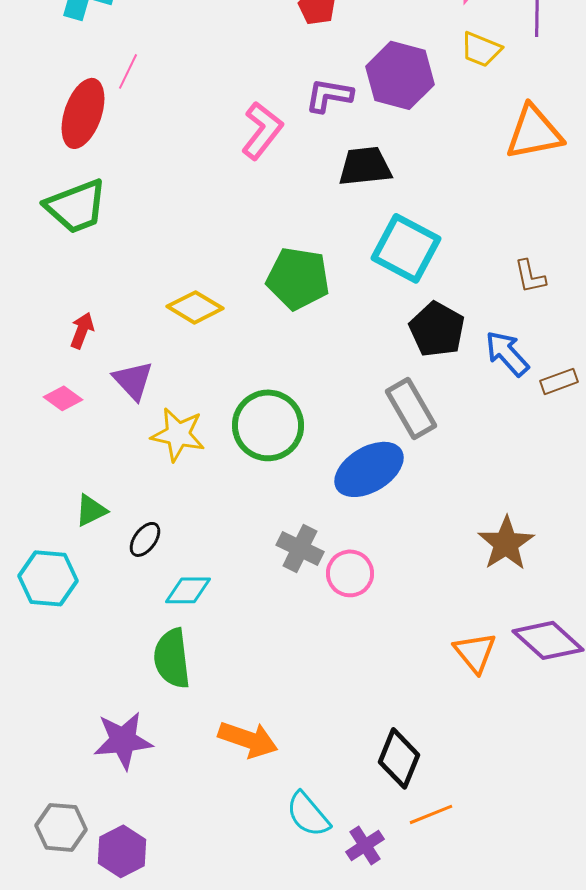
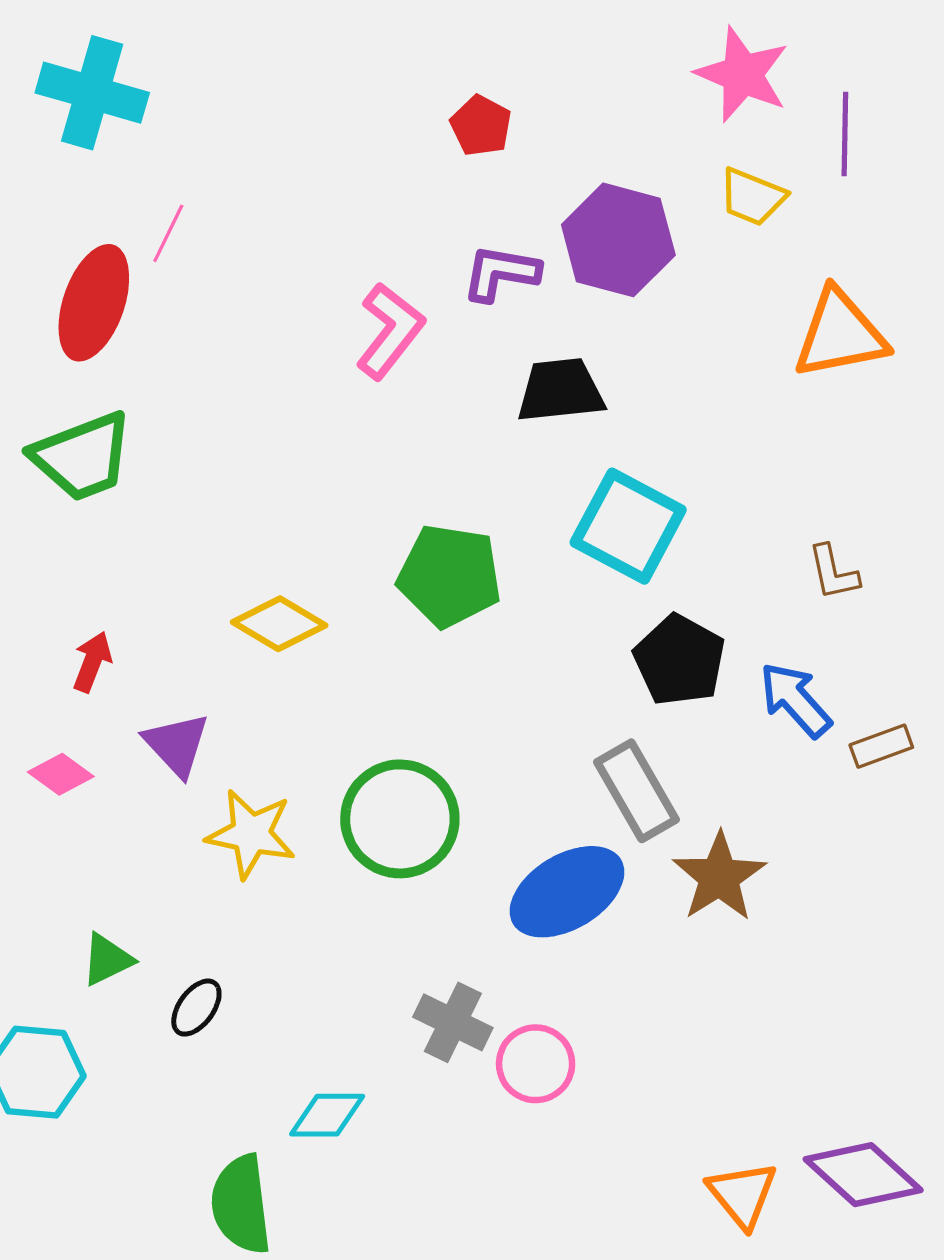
brown star: (506, 543) -> (719, 877), moved
cyan diamond: (188, 590) -> (327, 1115), moved

